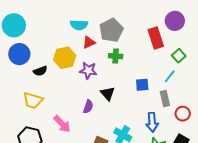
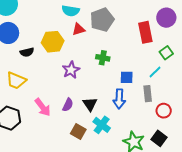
green cross: (116, 56) -> (103, 58), moved
purple star: (88, 70) -> (71, 70), moved, turned 30
black triangle: (108, 94) -> (90, 104), moved
purple semicircle: (88, 107) -> (68, 105), moved
blue arrow: (152, 122) -> (119, 99), moved

